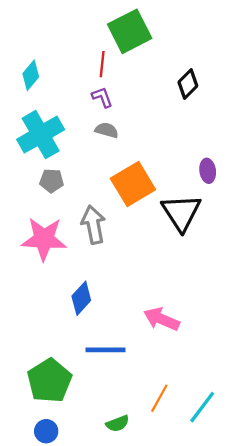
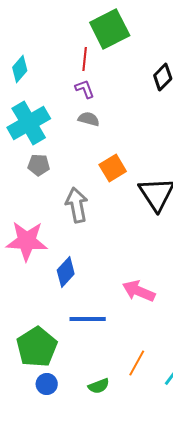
orange square: (133, 184) -> (113, 168), size x0.7
pink star: (44, 239) -> (27, 241), moved
blue circle: (46, 431) -> (47, 384), moved

